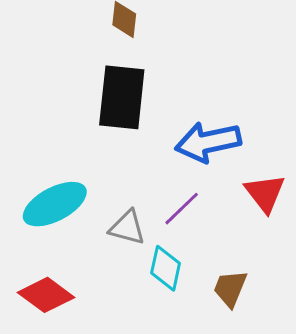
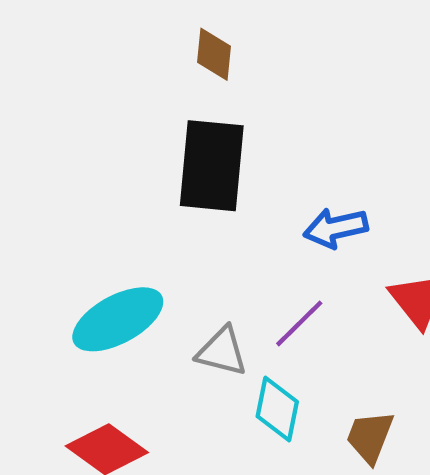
blue arrow: (208, 142) -> (336, 228), size x0.7

